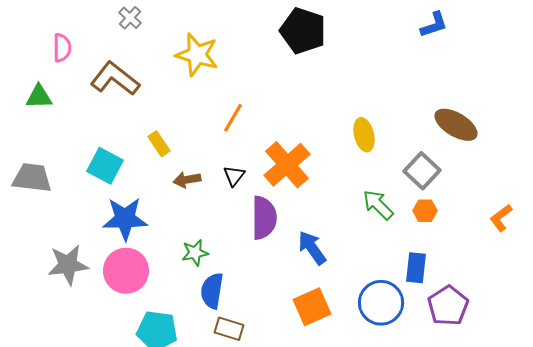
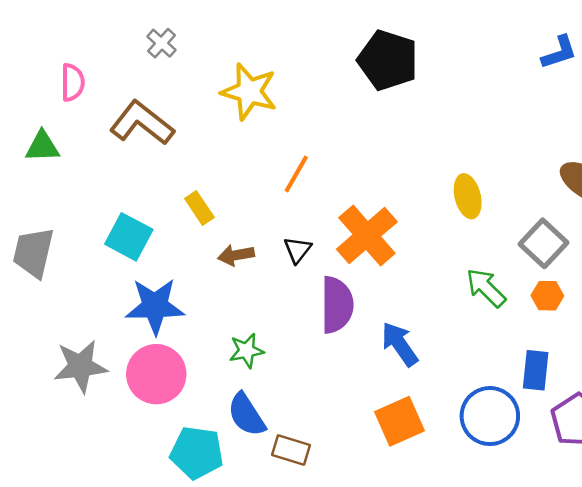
gray trapezoid: (32, 178) -> (33, 252), turned -84
blue semicircle: (212, 291) -> (247, 415), moved, turned -42

